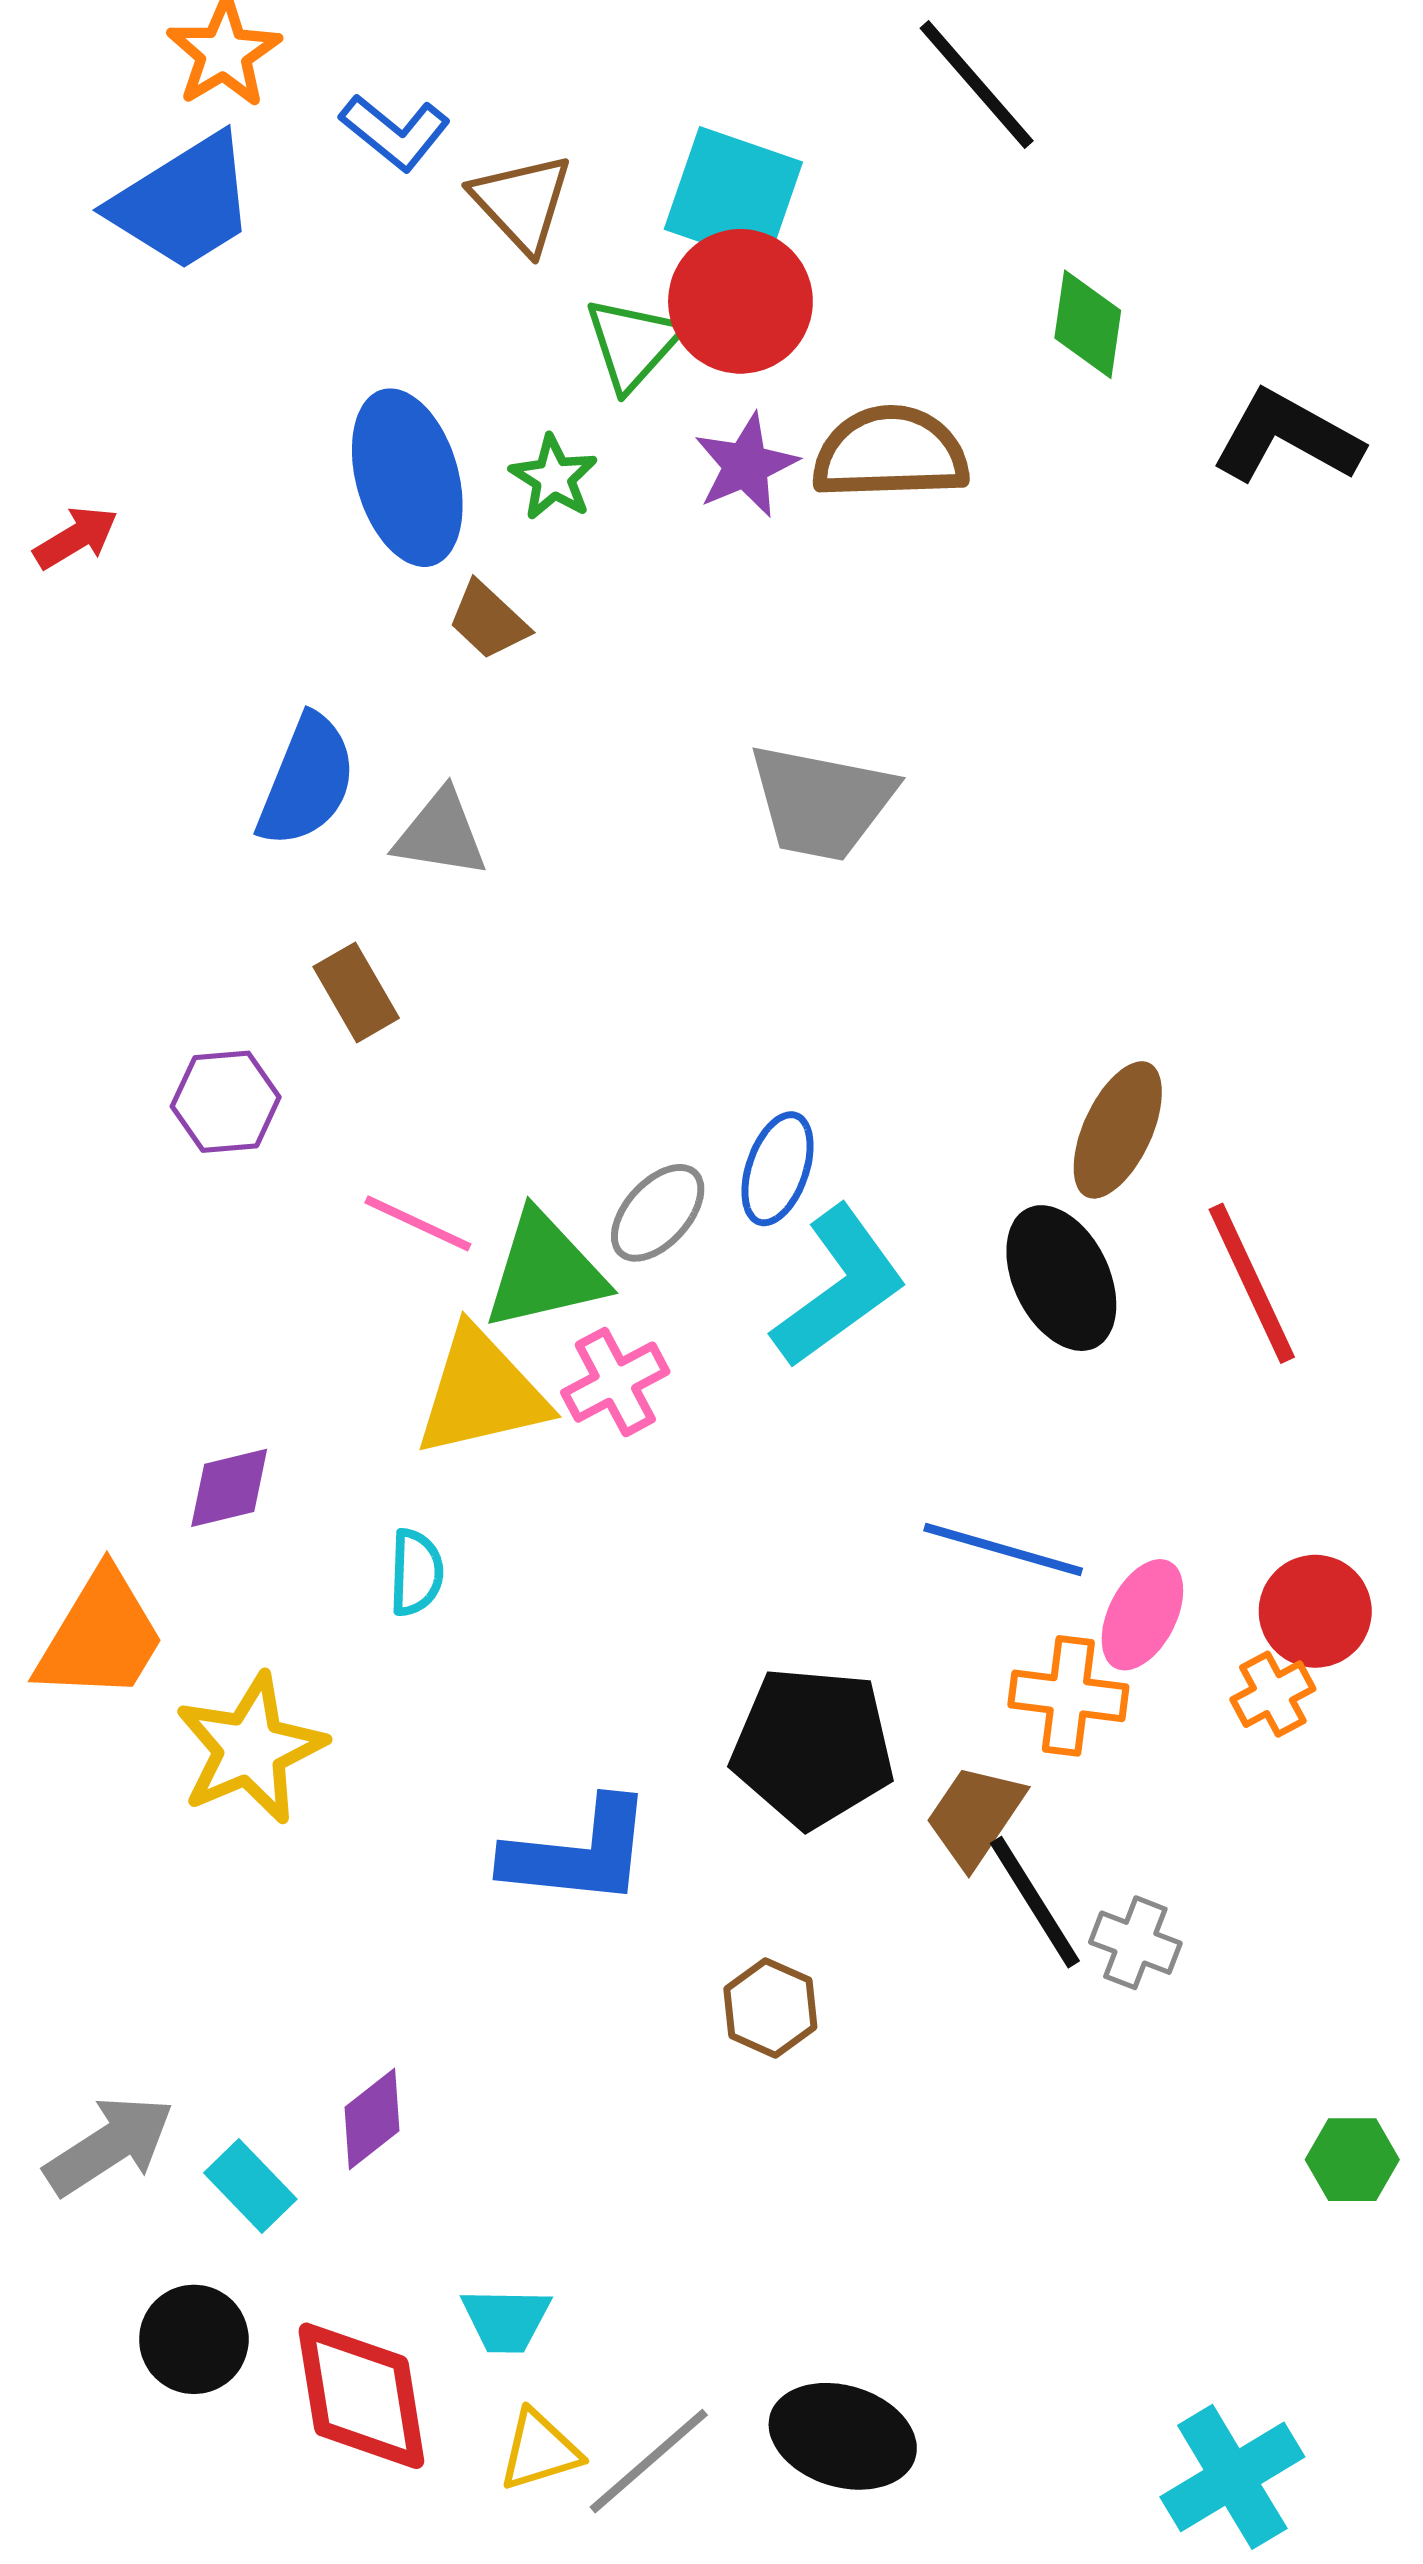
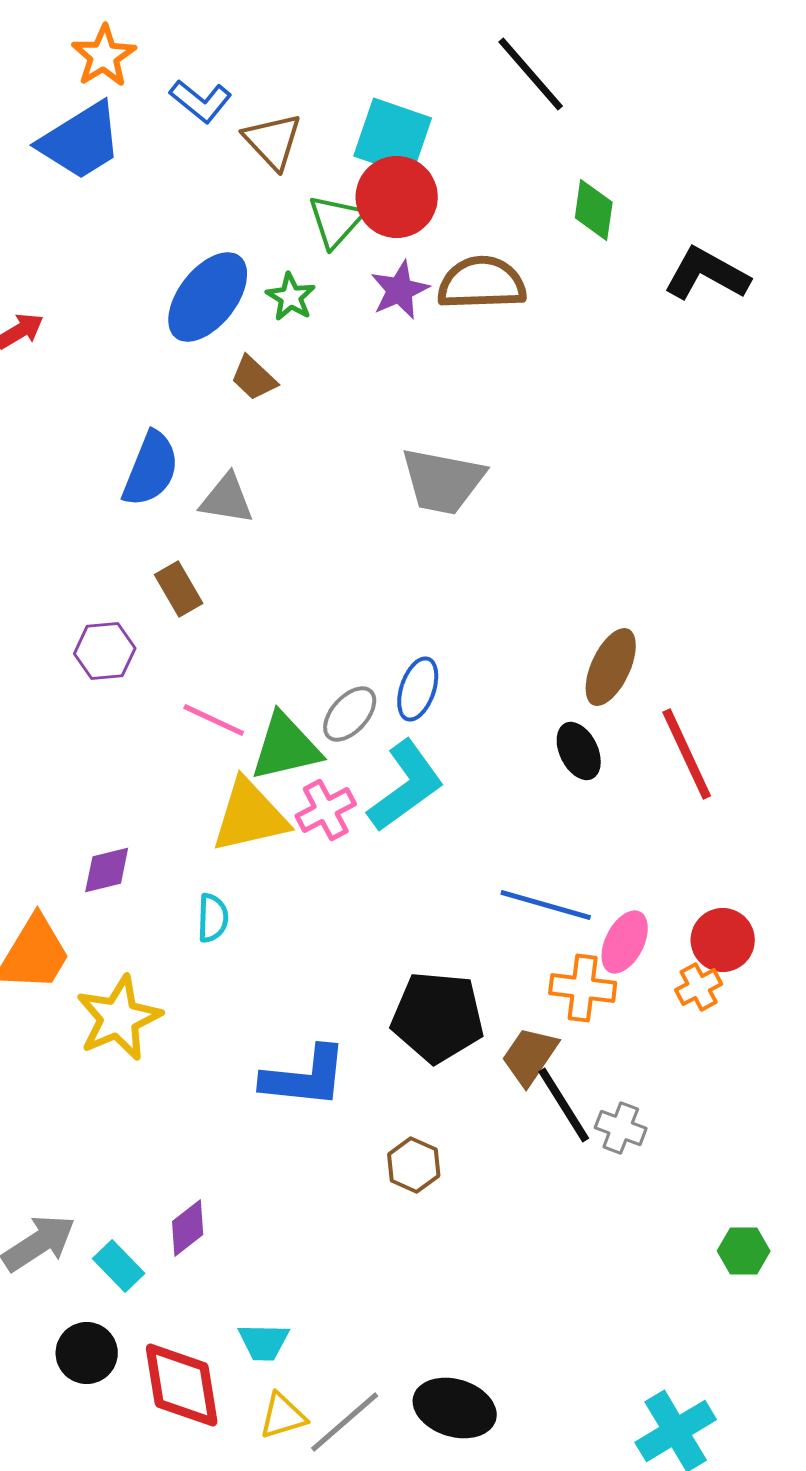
blue ellipse: (407, 478) -> (208, 297), turned 54
black ellipse: (1061, 1278) -> (579, 751), size x0.7
cyan L-shape: (839, 1287) -> (406, 786), moved

